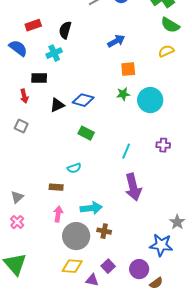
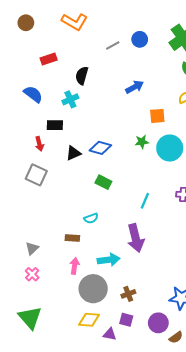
red rectangle: (33, 25) -> (49, 59), moved
orange square: (128, 69) -> (157, 116), moved
gray square: (21, 126) -> (36, 175), size x1.5
purple arrow: (133, 187) -> (136, 238), moved
brown cross: (104, 231) -> (128, 294), moved, turned -32
purple square: (108, 266) -> (126, 320), turned -32

